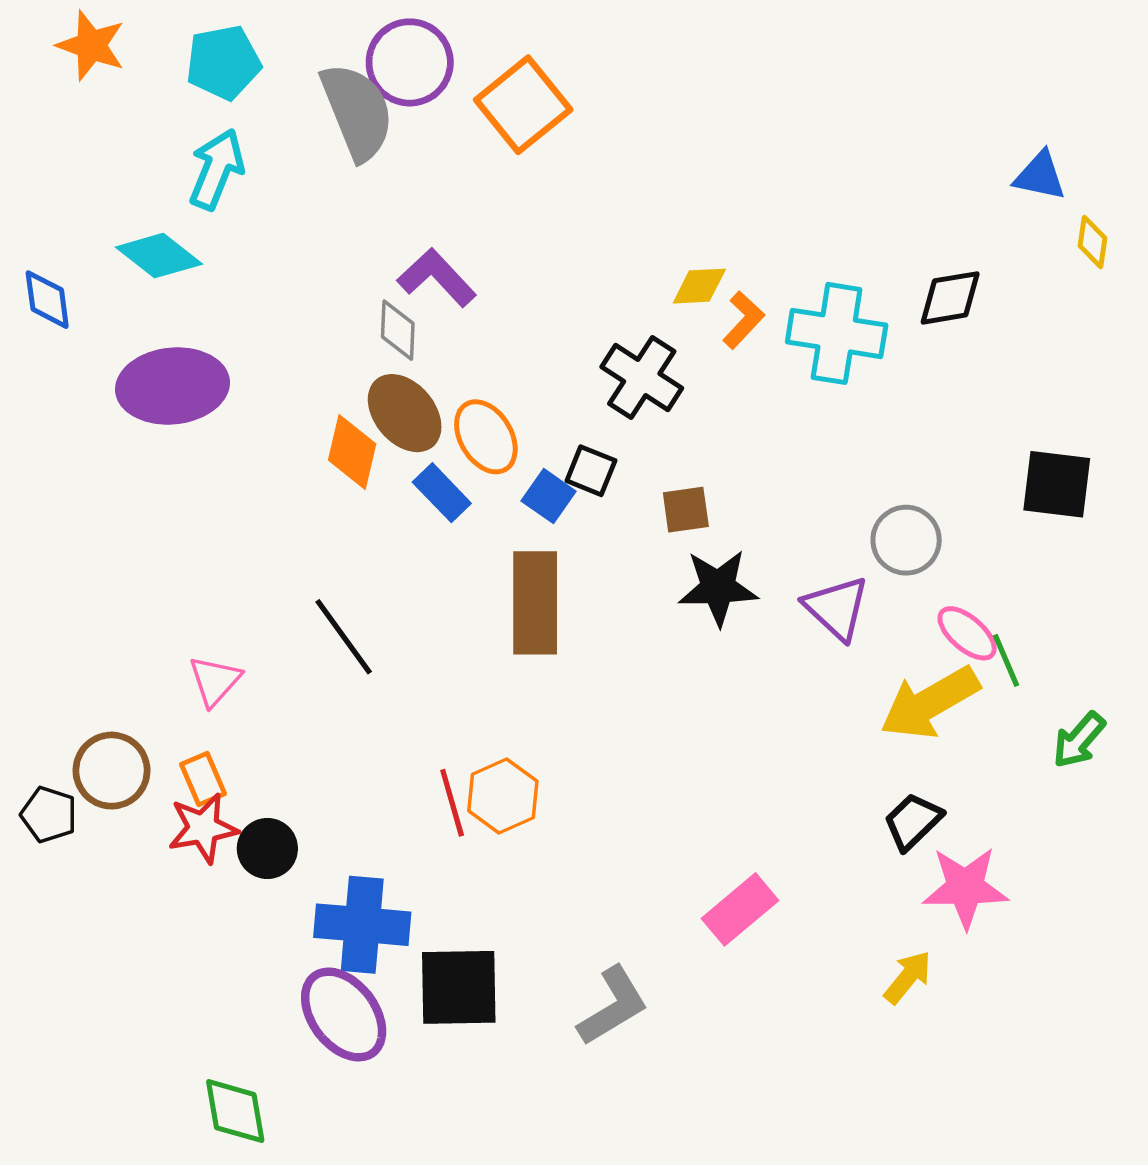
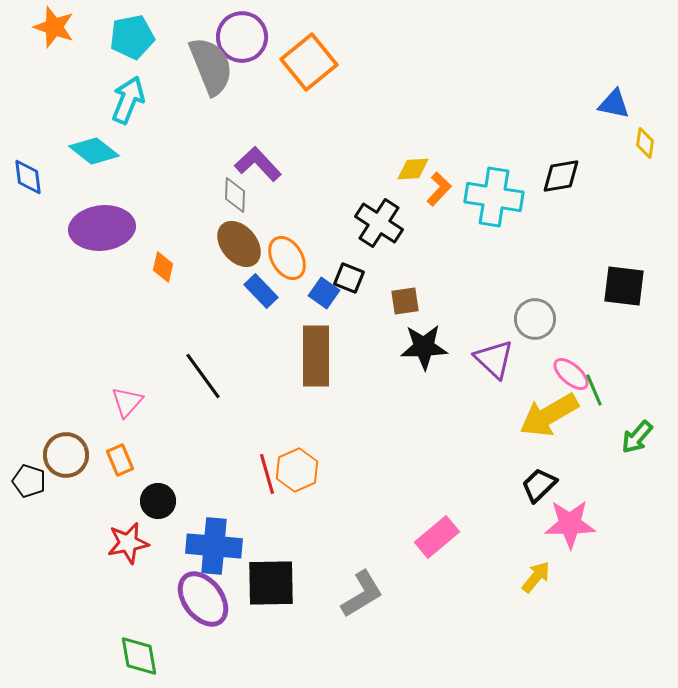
orange diamond: (352, 452) -> (163, 267), moved, size x0.7
red star: (203, 828) -> (128, 543), moved

